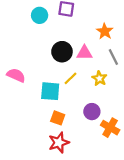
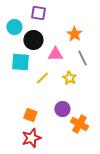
cyan circle: (40, 15) -> (14, 27), moved
black circle: (62, 52) -> (33, 40), moved
cyan square: (50, 91) -> (20, 62), moved

